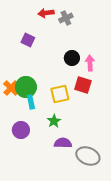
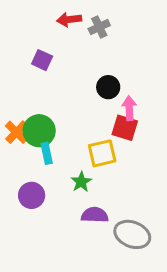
pink arrow: (90, 63) -> (129, 108), moved
yellow square: (60, 94) -> (102, 153), moved

